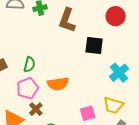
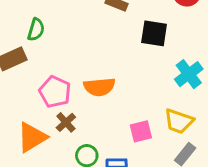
green semicircle: (29, 64) -> (36, 30), moved
pink pentagon: (27, 88) -> (55, 92), turned -30

